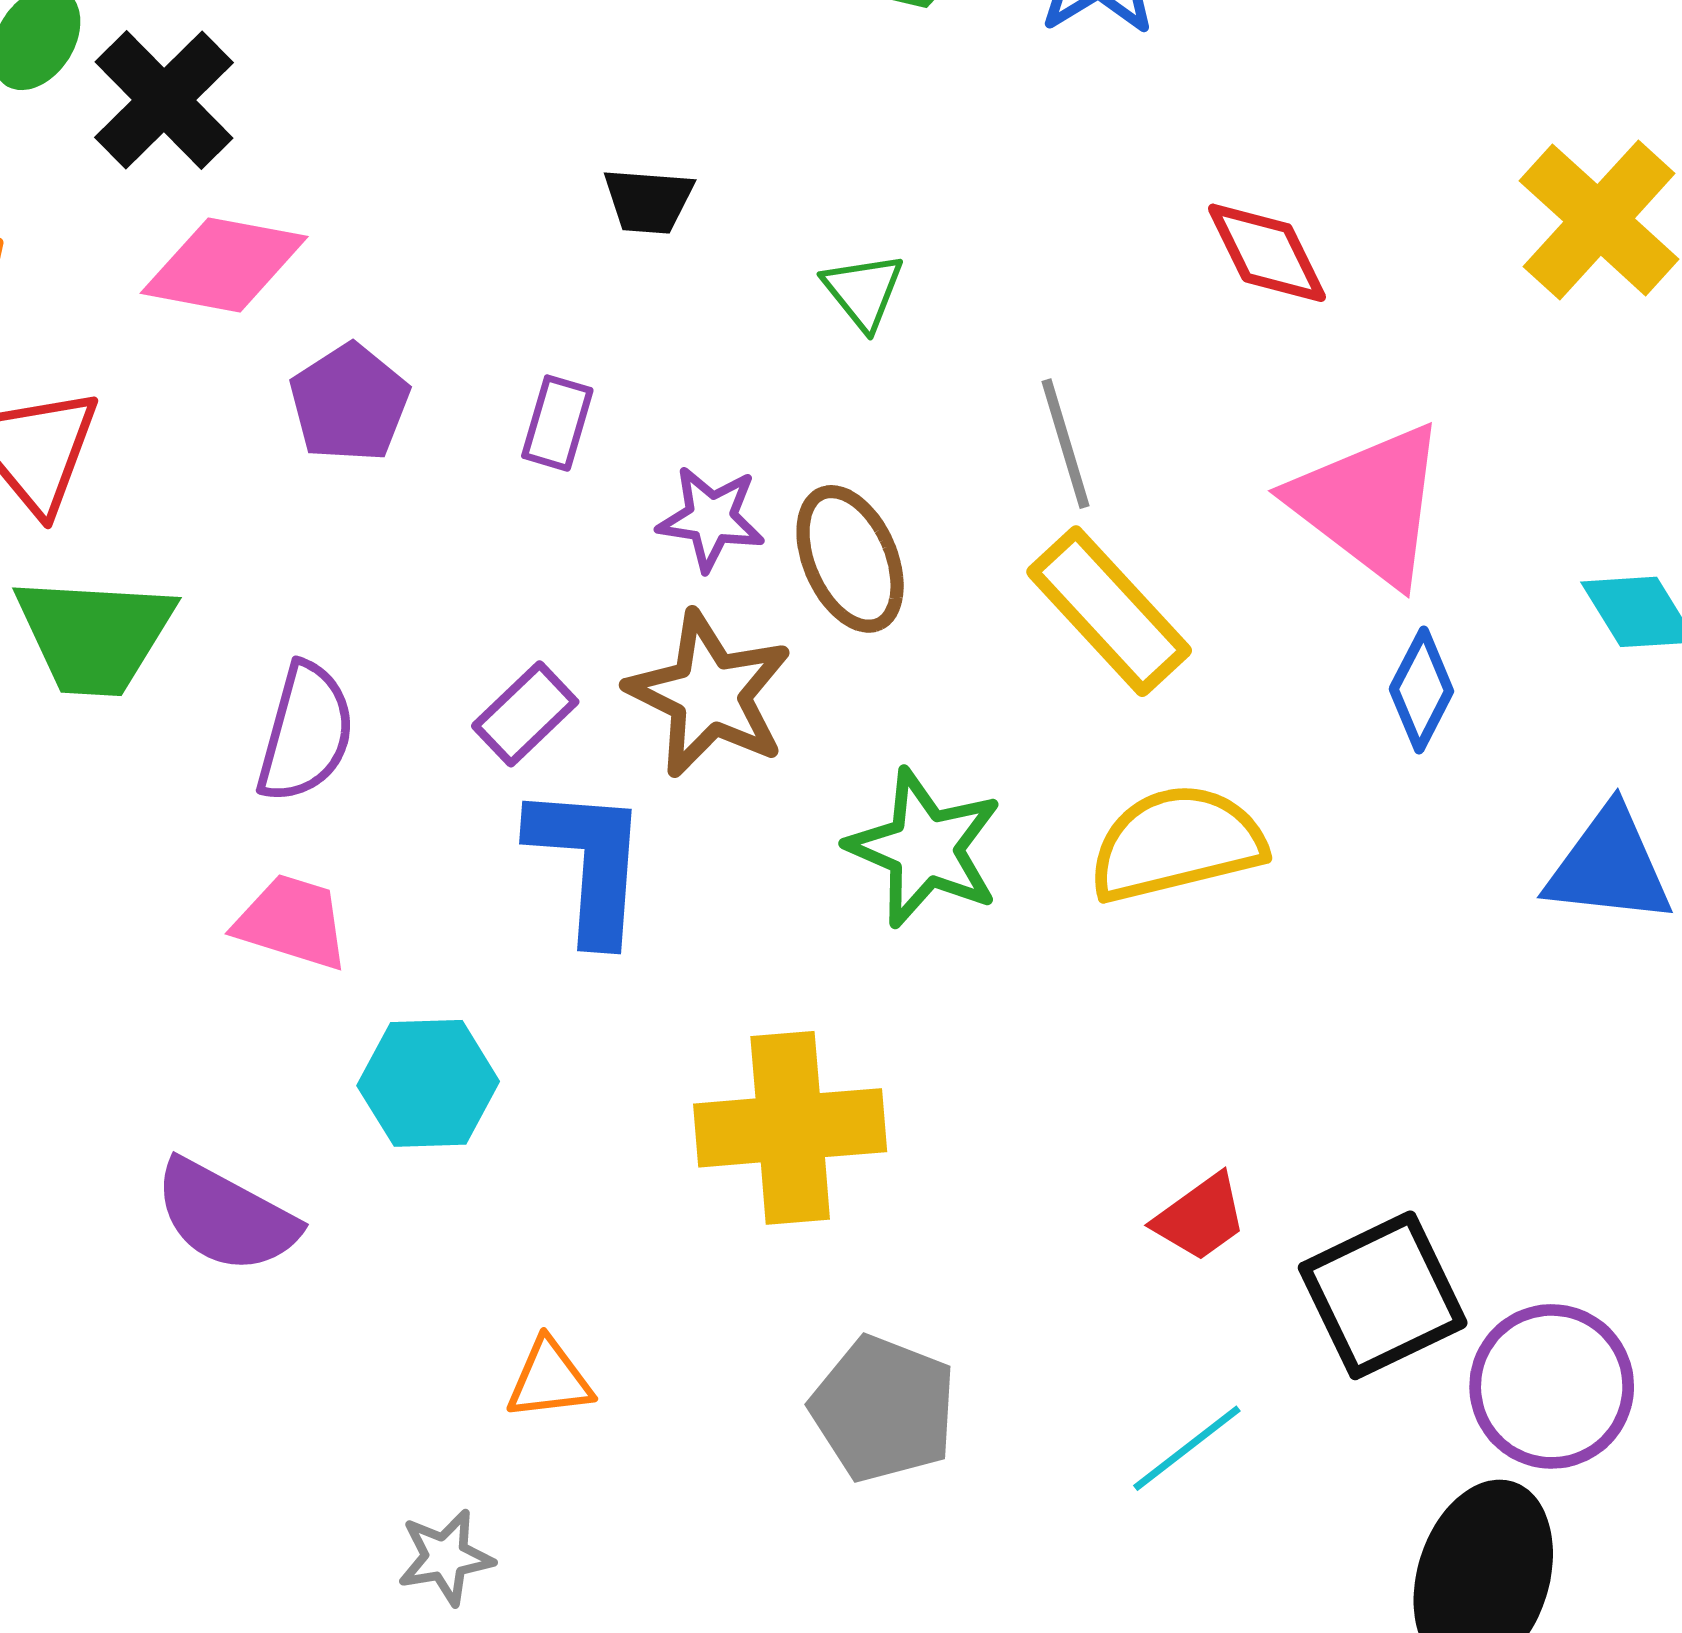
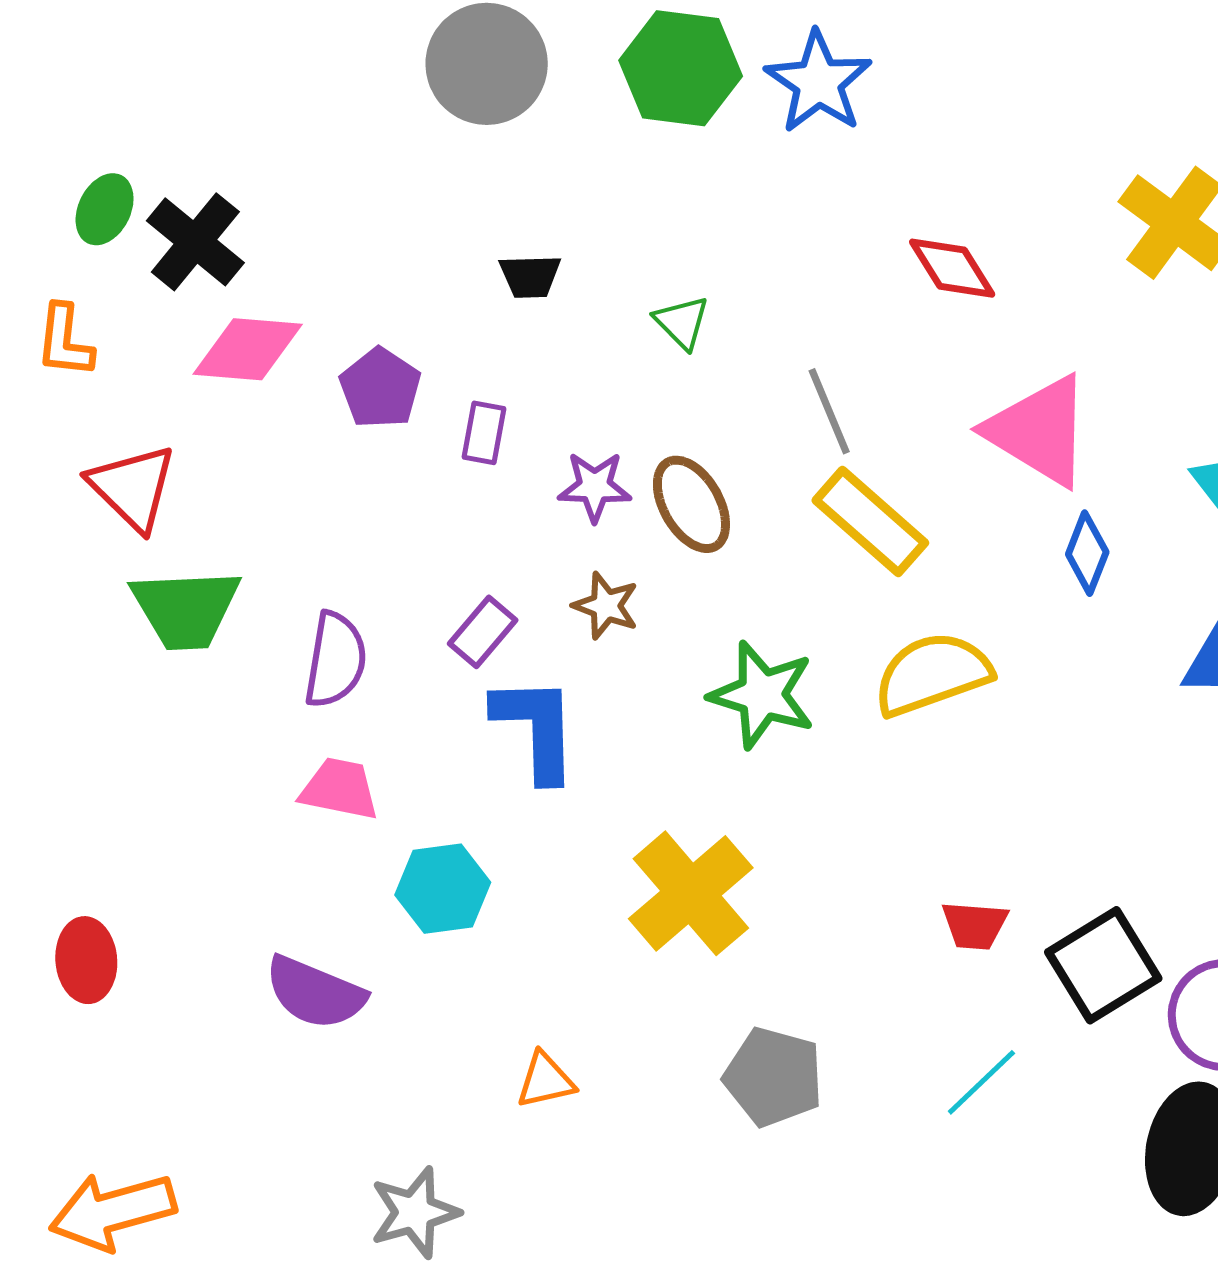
purple pentagon: (349, 403) -> (380, 388), moved
brown star: (709, 694) -> (606, 606), size x0.6
yellow cross: (790, 1128) -> (691, 893), turned -30
red trapezoid: (1200, 1217) -> (975, 925), turned 46
gray star: (445, 1557) -> (415, 1212), moved, size x1.4

